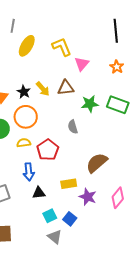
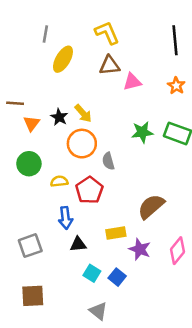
yellow L-shape: (62, 47) -> (107, 33), moved
pink triangle: (82, 64) -> (132, 82), turned 35
brown triangle: (66, 88) -> (110, 65), moved
orange circle: (26, 117) -> (82, 144), moved
gray semicircle: (73, 127) -> (108, 161), moved
cyan square: (50, 216) -> (92, 273), turned -32
gray triangle: (55, 237) -> (98, 311), moved

